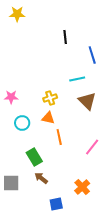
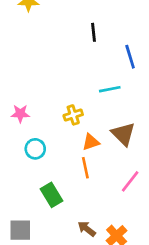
brown triangle: (87, 101) -> (123, 134), moved
orange triangle: (48, 118) -> (91, 142), moved, turned -32
brown arrow: (41, 178) -> (87, 229), moved

